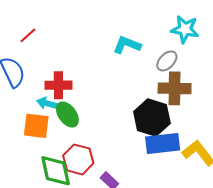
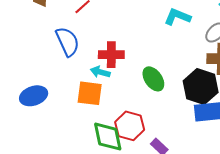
green ellipse: (67, 115) -> (153, 79), moved

